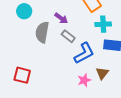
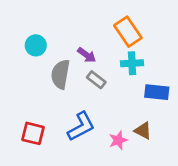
cyan cross: (103, 24) -> (132, 63), moved
blue L-shape: (84, 53) -> (81, 127), moved
brown triangle: (102, 73) -> (143, 131), turned -40

